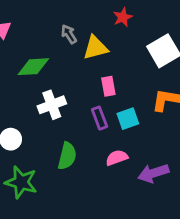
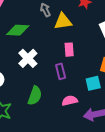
white cross: (52, 105) -> (28, 58), turned -30
cyan square: (128, 119) -> (93, 83), moved

